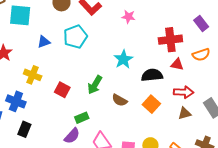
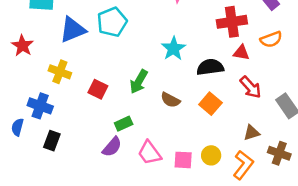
blue triangle: (44, 42) -> (73, 30), size x1.6
red arrow: (184, 92) -> (251, 87), turned 48
brown triangle: (185, 113) -> (252, 133), moved

